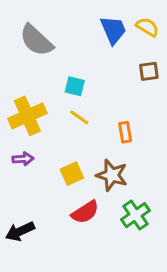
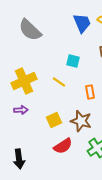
cyan square: (75, 86) -> (73, 61), moved
black arrow: (20, 231) -> (19, 159), turned -72

